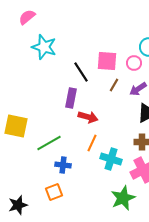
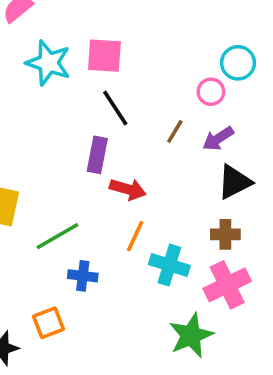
pink square: (107, 61) -> (104, 56), moved
orange square: (54, 192) -> (48, 323), moved

